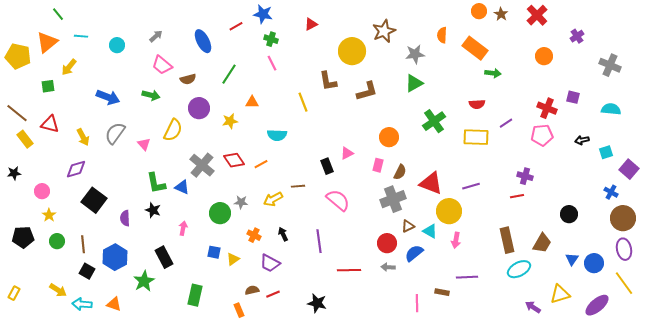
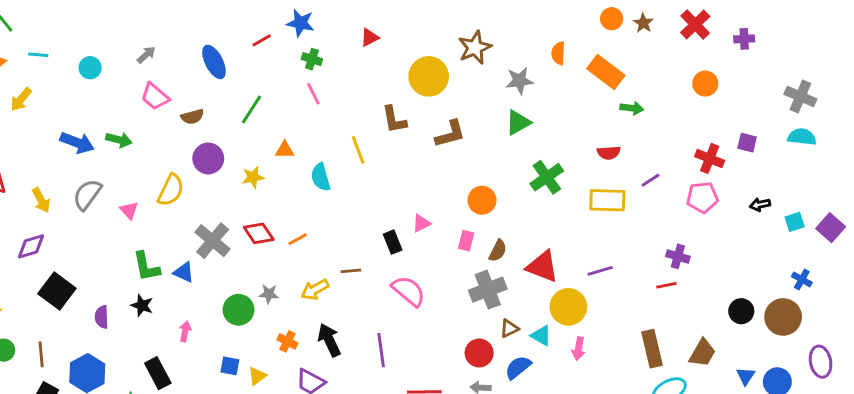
purple cross: (577, 36) -> (744, 39), moved, turned 32
green arrow: (151, 95) -> (119, 140), moved
cyan semicircle: (611, 109) -> (802, 137), moved
cyan semicircle: (277, 135) -> (321, 177), moved, turned 72
purple square: (629, 169) -> (831, 228), moved
brown circle: (623, 218) -> (783, 317), moved
black arrow: (283, 234) -> (329, 340), size x1.6

